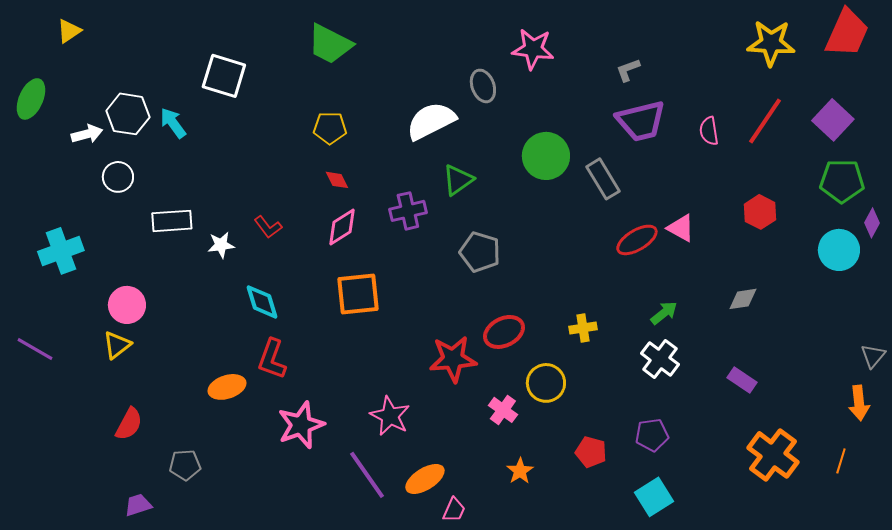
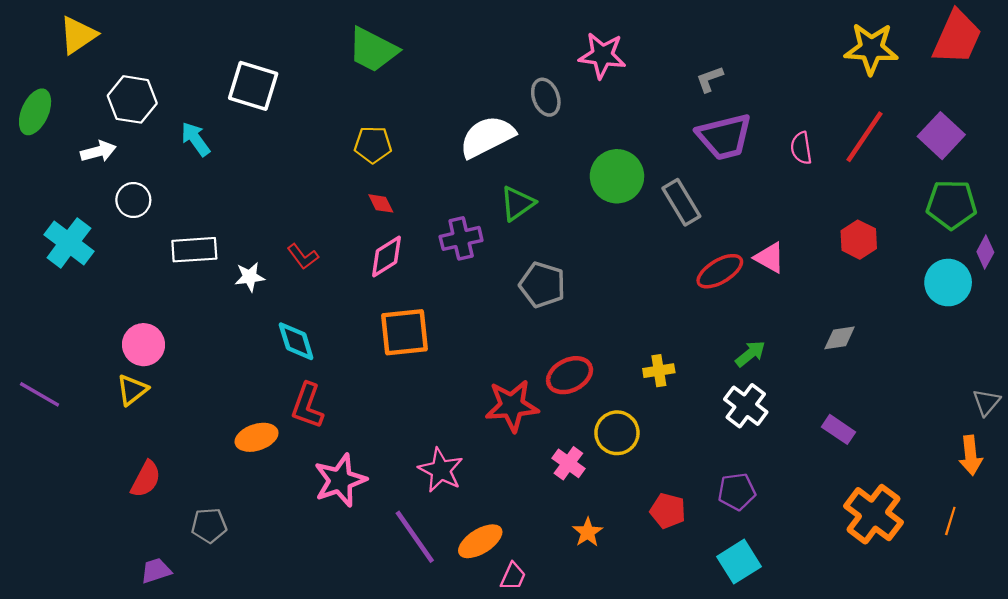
yellow triangle: (69, 31) -> (78, 35), size x1.4
white hexagon: (128, 114) -> (132, 99), moved
cyan cross: (61, 251) -> (69, 243), moved, turned -33

